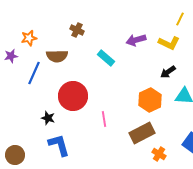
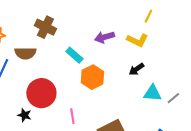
brown cross: (77, 30) -> (45, 27), size x1.5
orange hexagon: (150, 100) -> (92, 77), moved
black star: (48, 118) -> (24, 115), moved

